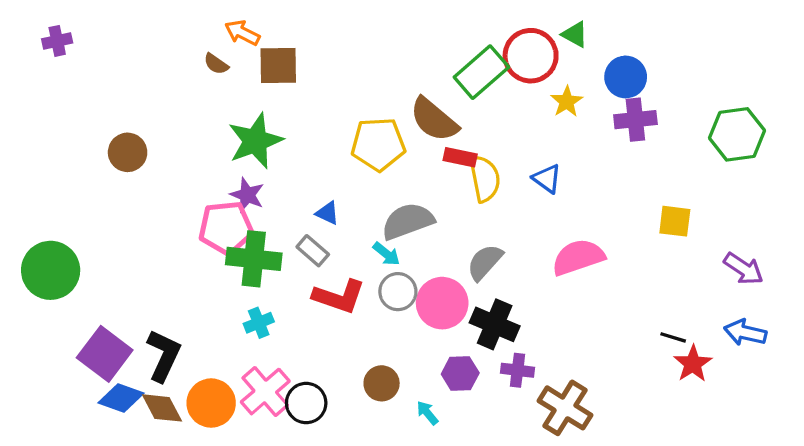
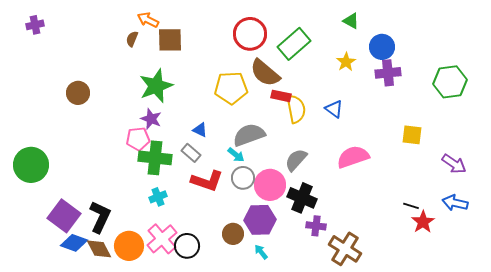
red circle: (531, 56) -> (250, 34), moved
brown semicircle: (216, 64) -> (132, 39), turned 77
pink pentagon: (226, 228) -> (138, 139), size x0.7
purple hexagon: (460, 374) -> (260, 220), moved, size x1.4

